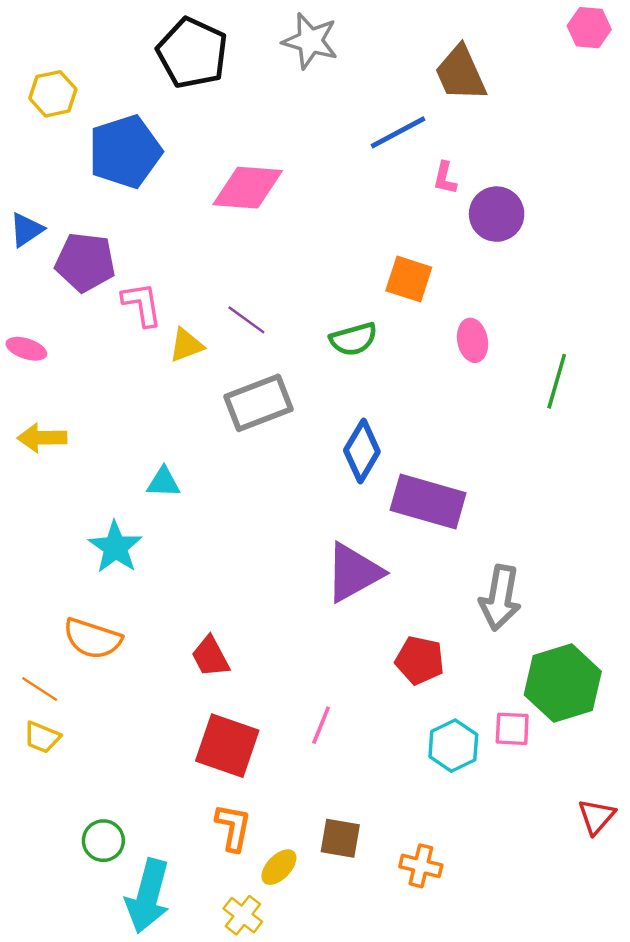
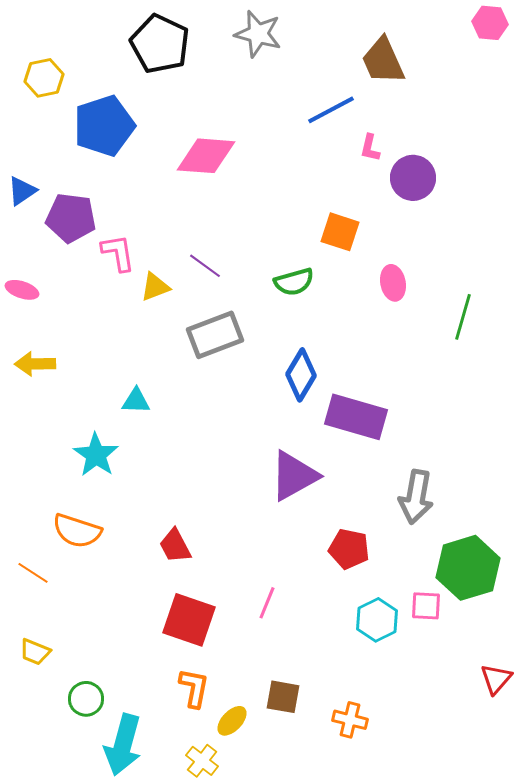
yellow trapezoid: (42, 737) -> (35, 652), moved

